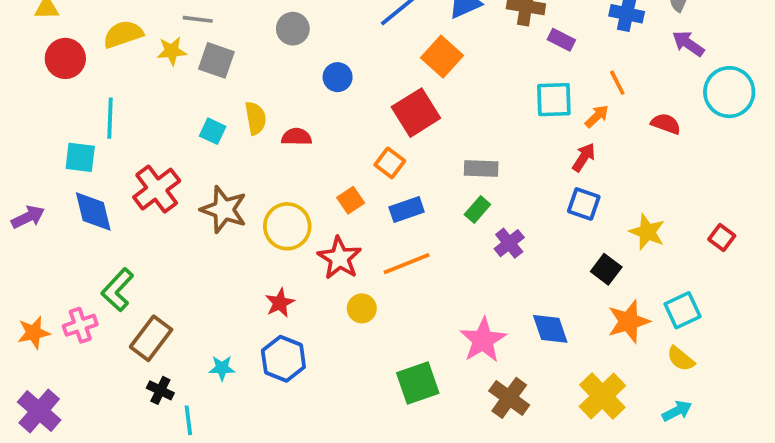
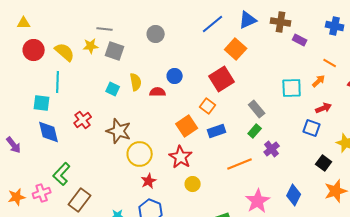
yellow semicircle: (123, 34) -> (65, 52), moved, turned 60
blue circle: (338, 77) -> (175, 76), moved
orange line: (617, 83) -> (330, 63), turned -32
cyan square: (554, 100) -> (292, 88), moved
red arrow: (584, 157) -> (324, 108), moved, turned 35
gray rectangle: (481, 169) -> (257, 109), turned 48
red cross: (157, 189) -> (83, 120), size x0.7
orange square: (351, 200) -> (187, 126), size x1.5
purple arrow: (28, 217) -> (14, 145), moved, turned 78
yellow circle: (287, 226) -> (140, 154), moved
orange line: (407, 264) -> (240, 164), moved
blue diamond: (550, 329) -> (294, 195), turned 45

